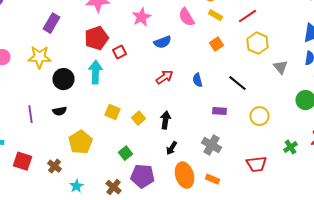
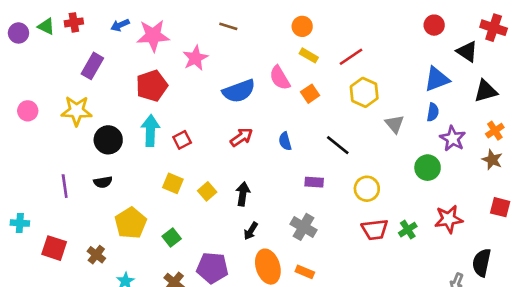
pink star: (142, 17) -> (195, 58), moved
pink semicircle: (186, 17) -> (280, 78), moved
blue semicircle: (162, 42) -> (239, 91), size x1.4
red square: (120, 52) -> (182, 140), moved
green square: (126, 153) -> (172, 238), moved
red trapezoid: (256, 164) -> (375, 230), moved

